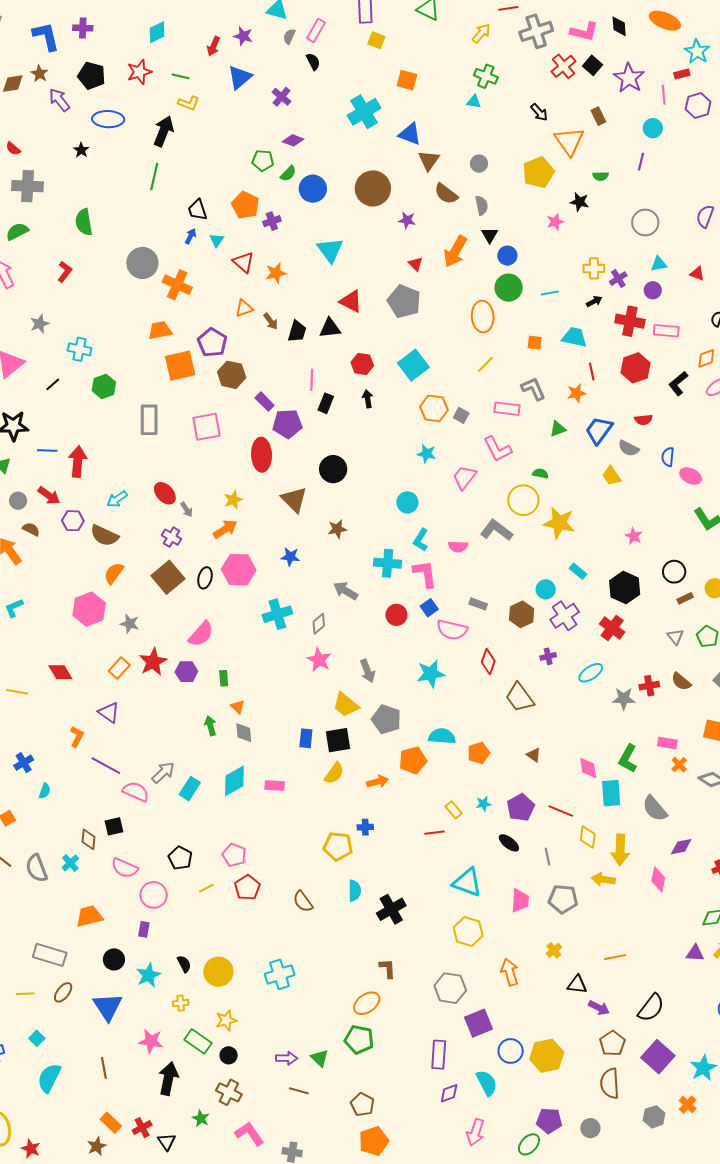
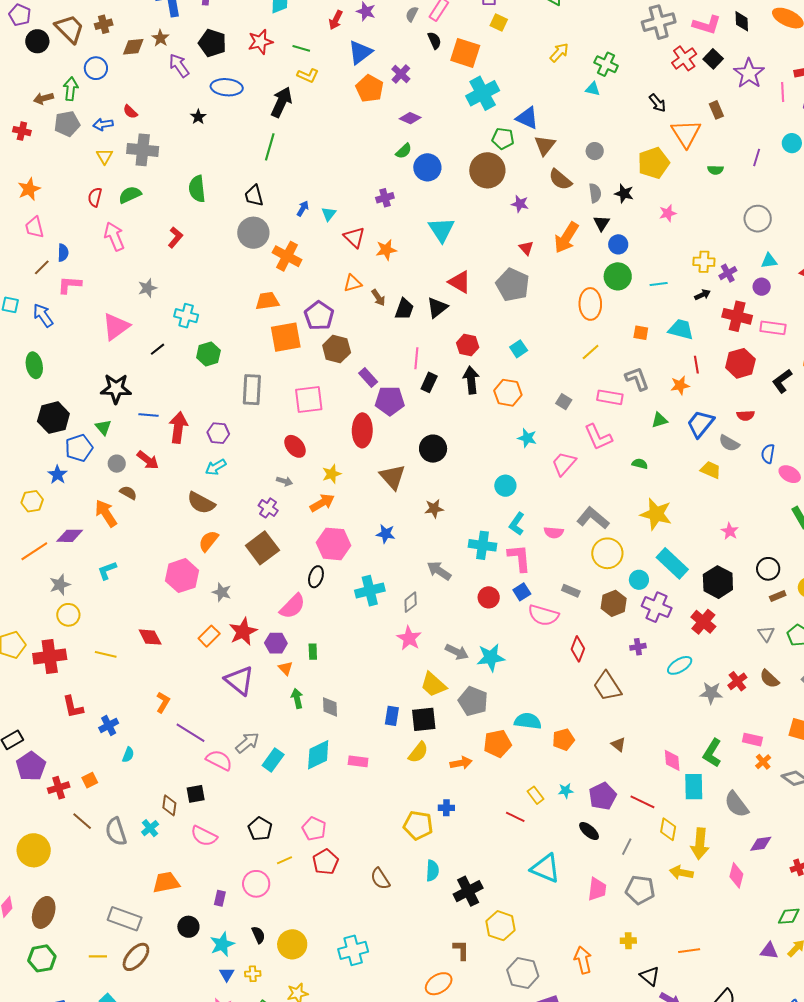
yellow arrow: (481, 33) -> (559, 52), moved
orange square: (407, 80) -> (465, 53), moved, size x1.4
cyan circle: (653, 128) -> (792, 143), moved
green pentagon: (263, 160) -> (503, 139), moved
black star: (579, 202) -> (624, 193), moved
orange pentagon: (245, 205) -> (370, 88), moved
black trapezoid: (198, 210) -> (254, 196), moved
black triangle: (330, 328) -> (437, 308), turned -35
cyan square: (413, 365) -> (519, 349), size x0.6
black arrow: (368, 399) -> (471, 380), size x1.5
orange hexagon: (434, 408) -> (508, 393), moved
yellow trapezoid: (612, 476) -> (711, 470), turned 145
red ellipse: (165, 493) -> (295, 446), moved
yellow circle: (523, 500) -> (607, 553), moved
gray arrow: (186, 510) -> (284, 481), turned -42
purple hexagon: (73, 521) -> (218, 433), moved
cyan rectangle: (578, 571) -> (672, 563), size x1.8
black ellipse: (205, 578) -> (316, 577), moved
purple cross: (565, 616) -> (657, 607), turned -36
gray arrow: (368, 671) -> (457, 652), turned -45
cyan star: (431, 674) -> (491, 657), moved
red cross: (649, 686) -> (737, 681), turned -30
orange triangle: (238, 707) -> (286, 668), moved
purple triangle: (109, 712) -> (239, 681), moved, size x1.4
red line: (434, 833) -> (515, 817), turned 30
gray line: (547, 857) -> (627, 847), turned 36
pink circle: (154, 895) -> (256, 884), moved
yellow hexagon: (468, 931) -> (501, 926), moved
yellow cross: (554, 950) -> (628, 941), turned 35
black triangle: (577, 985) -> (650, 976), turned 30
brown ellipse: (63, 992) -> (136, 957), size x1.4
blue triangle: (108, 1007) -> (227, 974), moved, size x0.5

